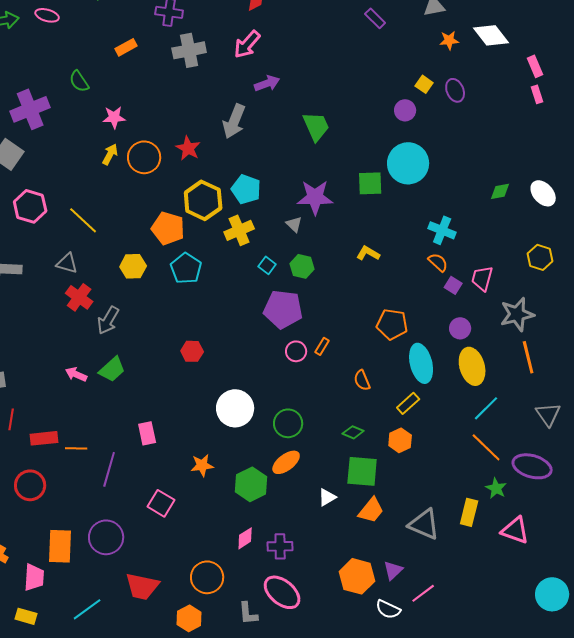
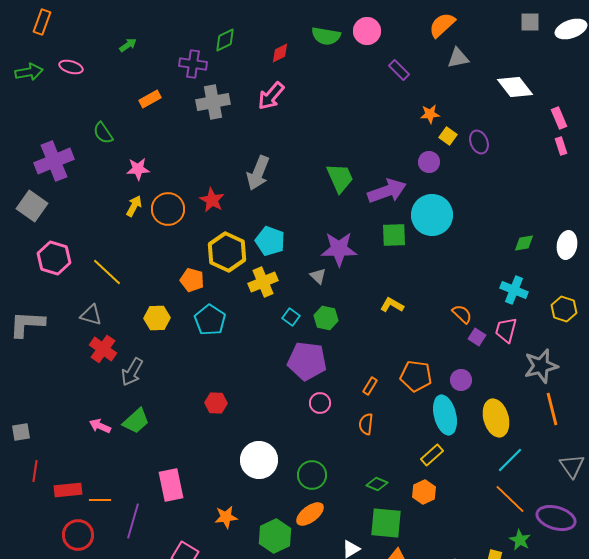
orange star: (449, 40) -> (430, 114), moved
purple arrow: (267, 83) -> (387, 191), moved, size x1.5
white ellipse: (543, 193) -> (567, 245), turned 52
orange pentagon: (168, 228) -> (192, 280), size x0.7
cyan cross: (442, 230) -> (514, 290), moved
purple circle: (460, 328) -> (461, 380), moved
orange rectangle: (322, 346) -> (370, 386), moved
orange semicircle: (362, 380) -> (366, 424), moved, turned 30
pink rectangle: (147, 433) -> (171, 485), size x1.4
red circle: (30, 485) -> (78, 535), moved

